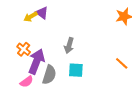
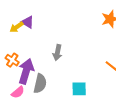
cyan square: (76, 70) -> (79, 89), moved

